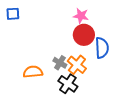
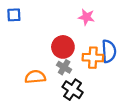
red circle: (84, 35) -> (63, 47), moved
orange cross: (77, 65) -> (93, 58), moved, turned -36

